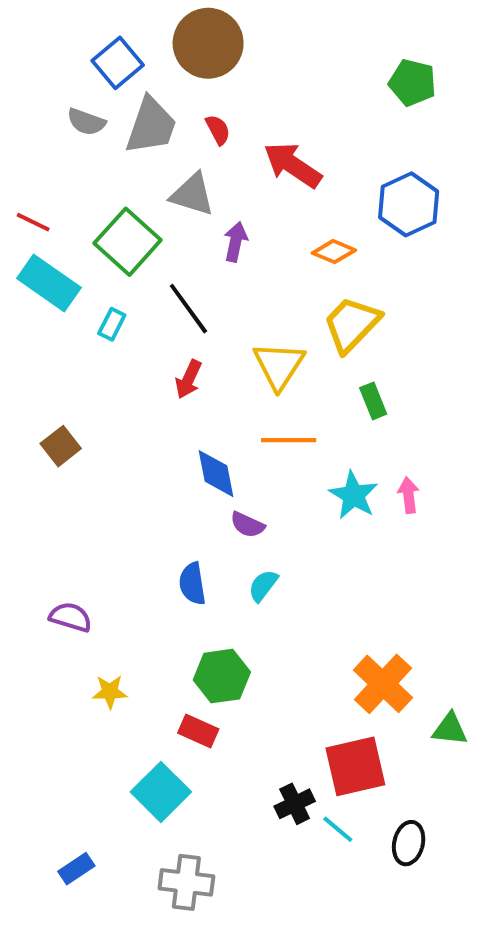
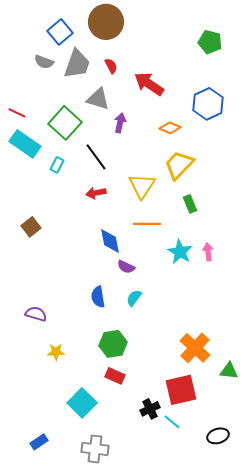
red arrow: (188, 379) -> (96, 193), turned 54
red rectangle: (198, 731) -> (115, 376), moved
black ellipse: (409, 843) -> (218, 436), moved, turned 60

